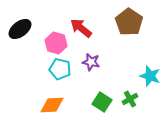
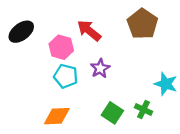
purple star: (91, 62) -> (100, 68), turned 30
green cross: (130, 99) -> (143, 109), turned -35

